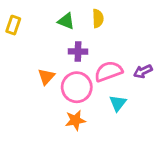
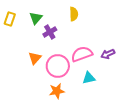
green triangle: (66, 21) -> (36, 18), moved, turned 48
purple cross: (78, 52) -> (50, 32), moved, turned -32
cyan triangle: (118, 103) -> (89, 78), turned 40

